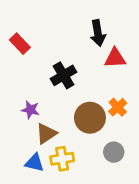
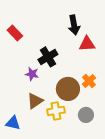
purple star: (30, 110) -> (32, 74), moved
yellow cross: (62, 159) -> (56, 111), moved
blue triangle: (34, 163) -> (13, 123), moved

